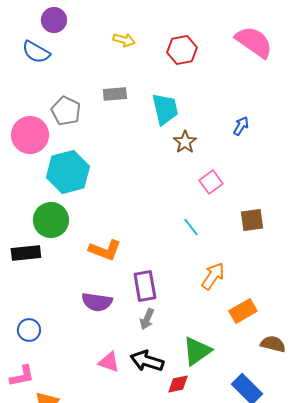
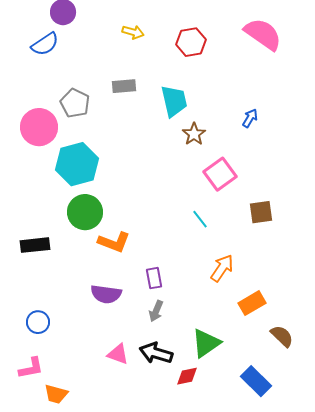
blue semicircle: (36, 52) -> (45, 44), turned -64
pink square: (211, 182) -> (220, 174), size x1.4
green circle: (51, 220) -> (85, 212), moved
purple rectangle: (145, 286) -> (154, 278), size x0.7
brown semicircle: (273, 344) -> (282, 336), turned 30

